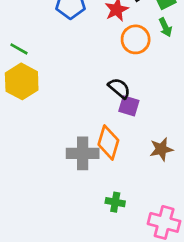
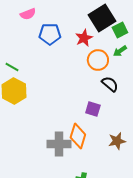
green arrow: (165, 27) -> (120, 51), turned 80
black semicircle: (119, 88) -> (110, 84), moved

